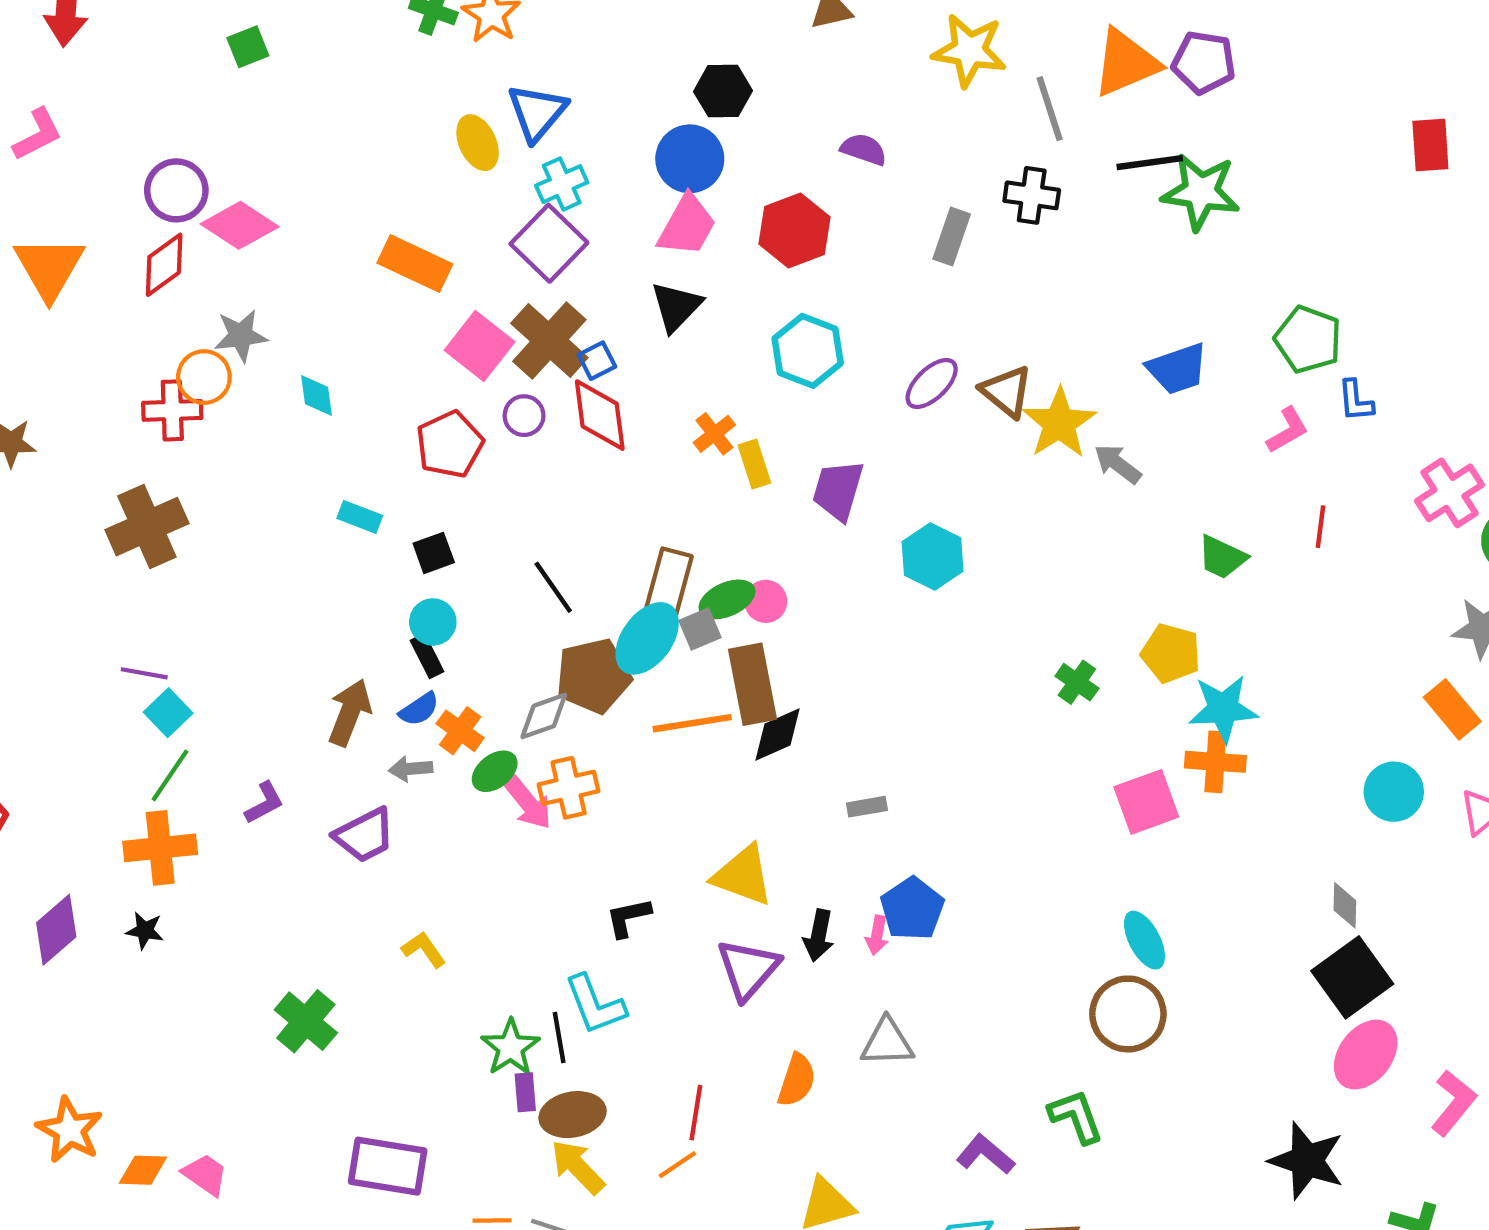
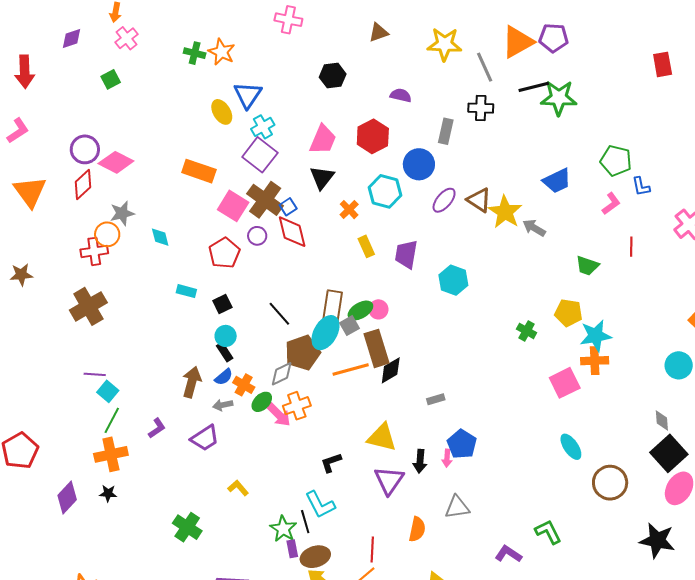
blue circle: (690, 159) -> (419, 164), moved
orange cross: (714, 434) -> (349, 210), moved
brown circle: (1128, 1014) -> (610, 483), moved

